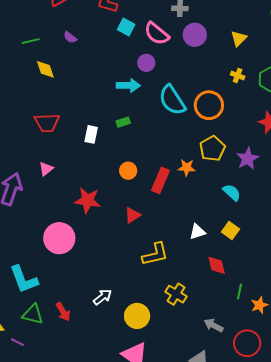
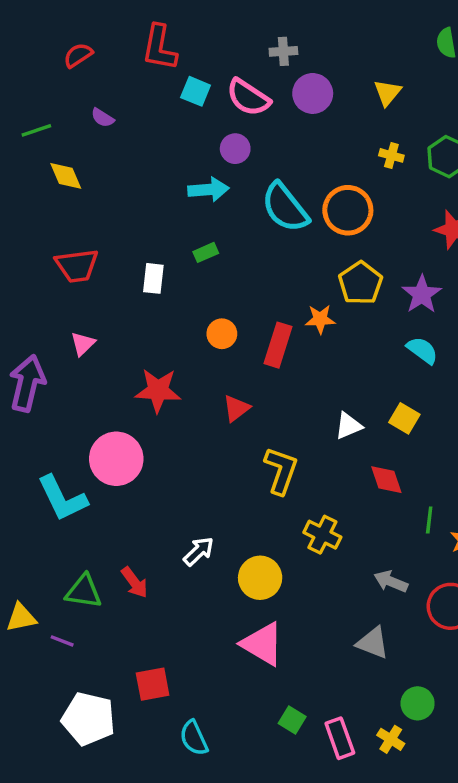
cyan semicircle: (232, 192) -> (422, 350), moved
yellow L-shape: (155, 254) -> (281, 471), turned -52
cyan L-shape: (24, 279) -> (62, 498), moved

